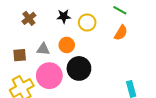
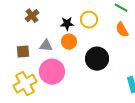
black star: (64, 16) -> (67, 24), moved
orange semicircle: (121, 33) -> (122, 30), turned 119
black circle: (79, 68) -> (97, 59), moved

